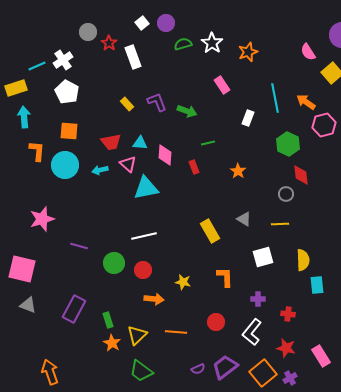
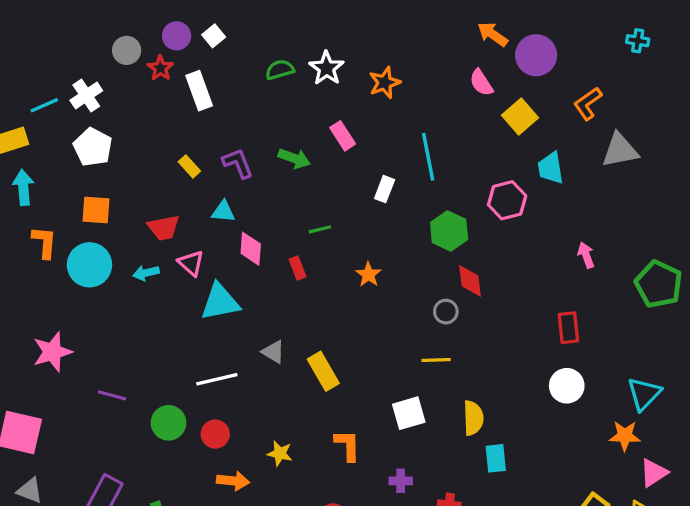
purple circle: (166, 23) -> (177, 36), moved
orange arrow: (306, 102) -> (493, 34), moved
green arrow: (187, 111) -> (294, 158), moved
cyan triangle: (140, 143) -> (223, 212), moved
gray triangle: (244, 219) -> (273, 352), moved

